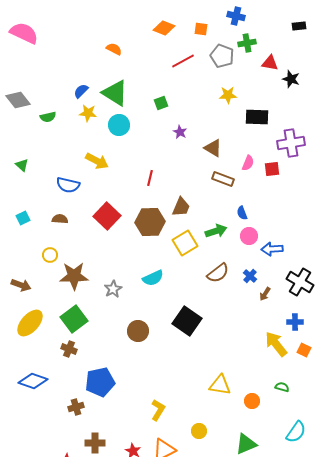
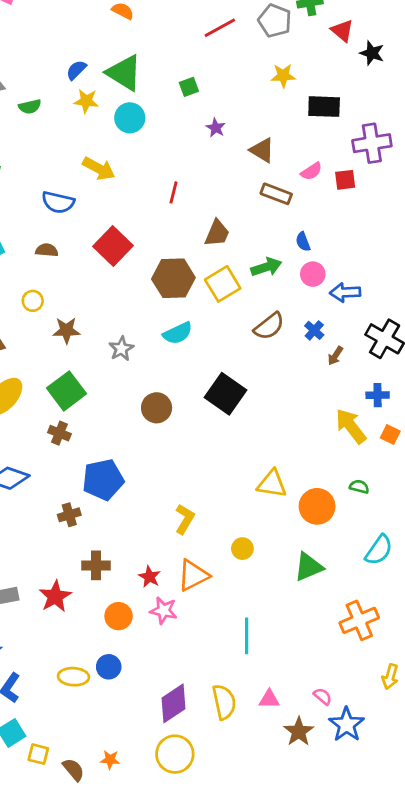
red triangle: (270, 63) -> (342, 31), turned 30
pink semicircle: (248, 163) -> (311, 171), turned 35
brown hexagon: (150, 222) -> (173, 278), moved
brown star: (74, 276) -> (66, 330), size x0.7
orange circle: (252, 401) -> (317, 506), size x1.6

